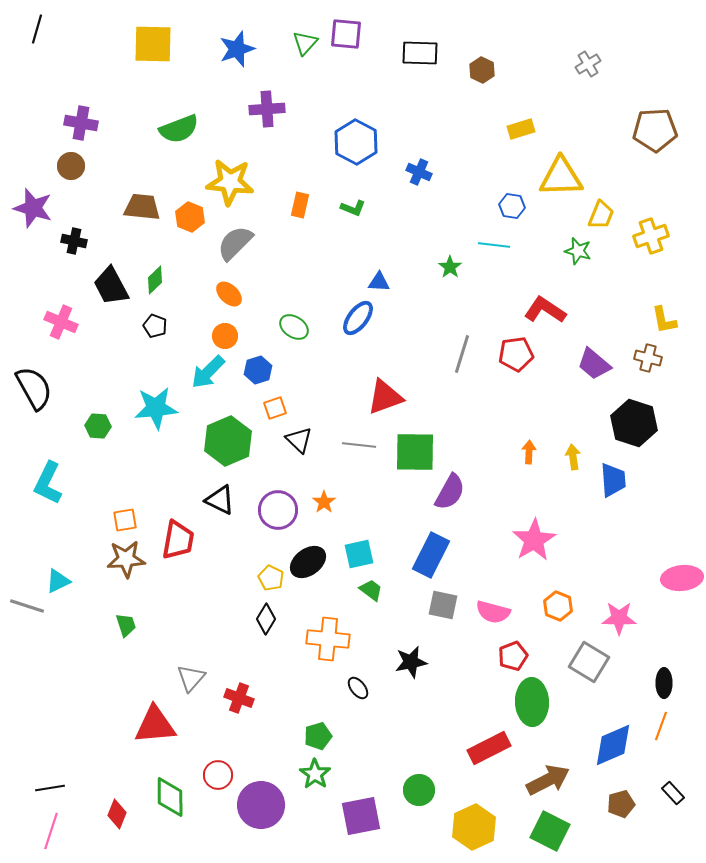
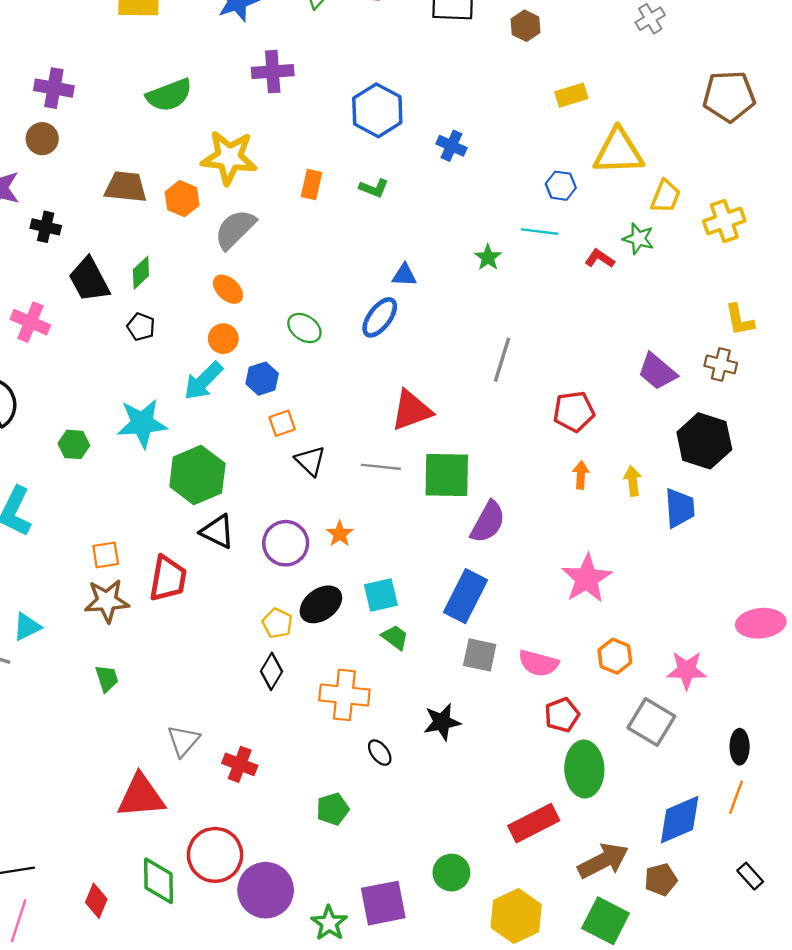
red L-shape: (545, 310) -> (600, 259), moved, size x0.6
red pentagon: (516, 354) -> (574, 412), moved
green hexagon: (228, 441) -> (197, 475), moved
green star: (315, 774) -> (329, 923), moved
red circle: (218, 775) -> (215, 855), size x1.6
brown pentagon: (621, 804) -> (661, 880), moved

